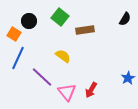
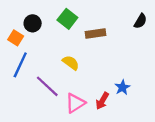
blue star: (128, 78) -> (122, 87), moved
pink triangle: (67, 92) -> (75, 103), turned 36

